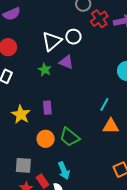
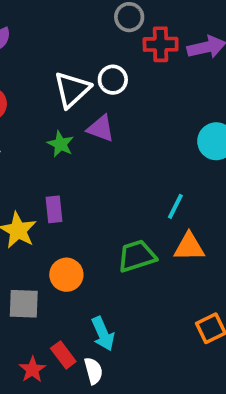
red cross: (99, 19) -> (161, 44), turned 36
purple rectangle: (47, 108) -> (54, 209), moved
green trapezoid: (69, 137) -> (137, 256), moved, turned 125
gray square: (23, 165) -> (24, 304), moved

